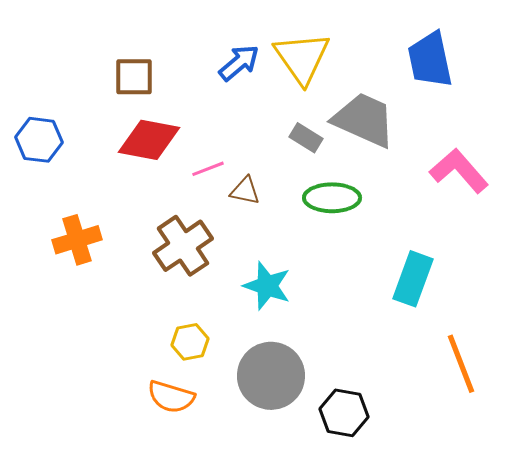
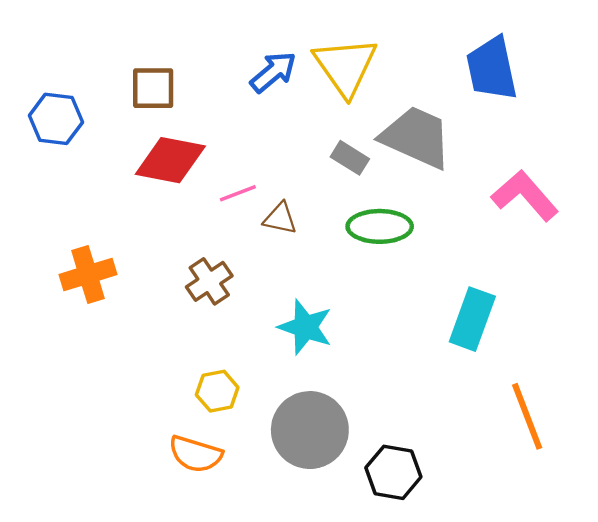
blue hexagon: (39, 140) -> (56, 119), moved
brown cross: (183, 246) -> (209, 281), size x0.7

